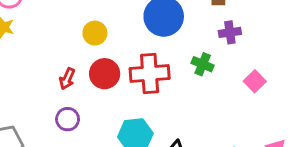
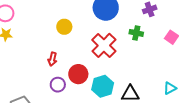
red cross: (150, 73) -> (104, 45), turned -30
red circle: (105, 74) -> (78, 74), moved

